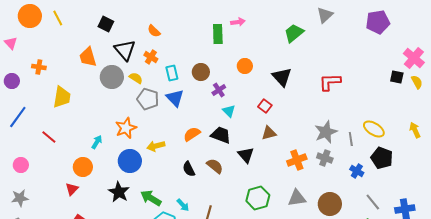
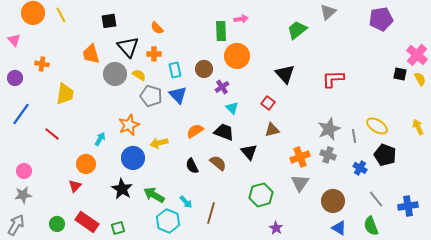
black square: (106, 24) -> (109, 21), turned -35
orange cross: (151, 57) -> (154, 54), turned -32
orange circle: (245, 66) -> (237, 56), moved, size x1.6
pink circle: (21, 165) -> (24, 171), moved
gray triangle: (297, 198) -> (300, 183), moved, turned -48

